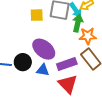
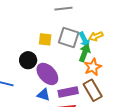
orange star: (88, 36) -> (93, 67), turned -30
black circle: (23, 62) -> (28, 60), moved

